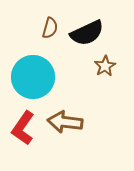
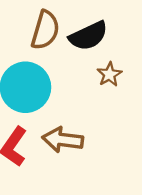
brown semicircle: (50, 28) -> (45, 30), size x1.6

